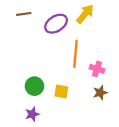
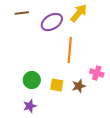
pink cross: (97, 69) -> (97, 73), moved
brown star: (100, 93) -> (79, 86), moved

